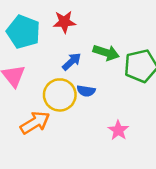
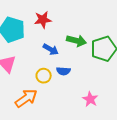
blue arrow: (72, 61) -> (51, 49), turned 77
yellow circle: (60, 95) -> (44, 76), size x0.6

